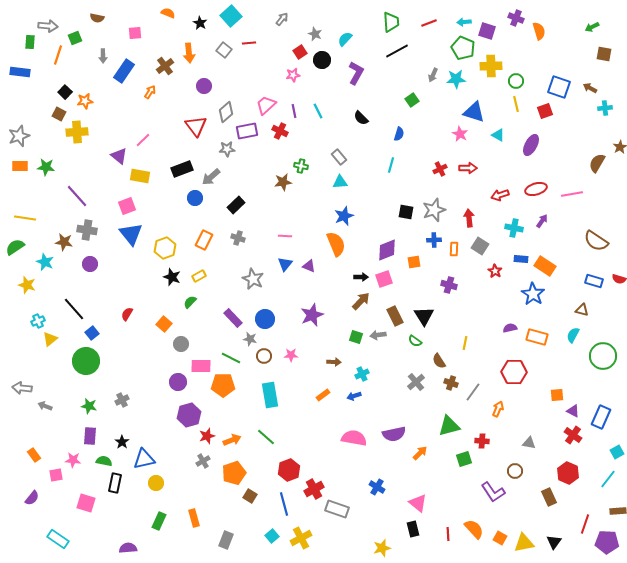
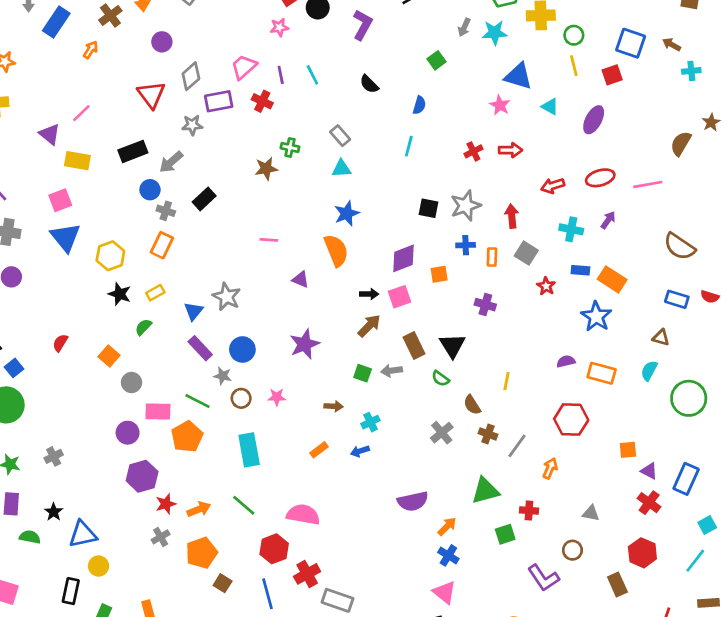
gray cross: (238, 238) -> (166, 211), moved
blue triangle: (285, 264) -> (194, 311), moved
orange pentagon: (223, 385) -> (187, 437), turned -30
pink semicircle: (354, 438) -> (303, 515), moved
black rectangle: (115, 483) -> (71, 591), moved
blue cross: (377, 487) -> (448, 555), moved

